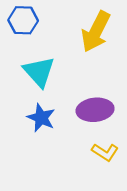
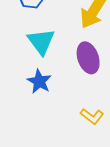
purple ellipse: (95, 110) -> (88, 58), moved, turned 72

